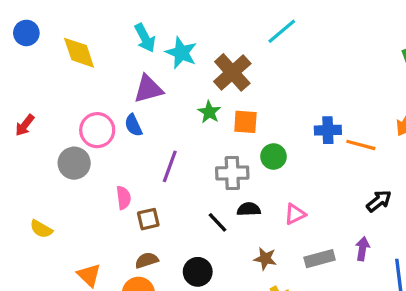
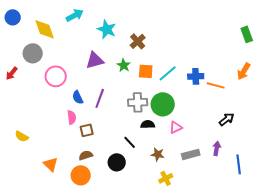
cyan line: (282, 31) -> (168, 73), moved
cyan arrow: (145, 38) -> (75, 15), moved, turned -90
brown cross: (232, 72) -> (138, 41), size x0.7
purple triangle: (148, 89) -> (95, 60), moved
blue semicircle: (133, 125) -> (78, 97), moved
green circle: (273, 157) -> (163, 104), moved, size x1.5
gray circle: (74, 163) -> (33, 53), moved
black line: (217, 222) -> (130, 142), moved

